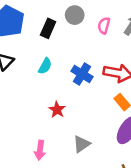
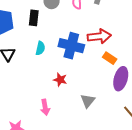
blue cross: (82, 74) -> (71, 46), size x1.4
pink arrow: (40, 150) -> (45, 107), moved

